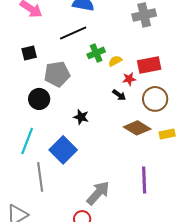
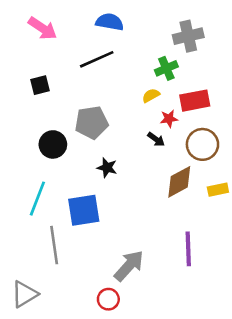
green cross: (96, 53) -> (166, 68), moved
gray pentagon: (57, 74) -> (92, 123), moved
brown diamond: (137, 128) -> (179, 182), turned -60
blue square: (63, 150) -> (84, 210), turned 36

